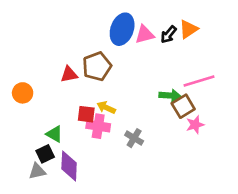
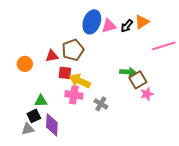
pink line: (199, 81) -> (164, 46), moved
orange circle: (23, 93) -> (25, 64), moved
yellow arrow: (106, 107) -> (80, 81), size x1.5
red square: (86, 114) -> (65, 73), moved
green triangle: (54, 134) -> (41, 101), turned -32

